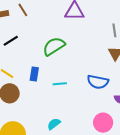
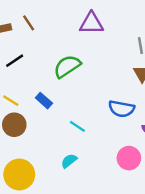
blue rectangle: (34, 74) -> (44, 101), turned -56
cyan line: (60, 84) -> (77, 126), moved, turned 40

